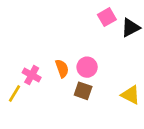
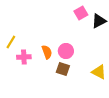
pink cross: (32, 75) -> (24, 57), turned -32
yellow line: (15, 94) -> (11, 42), moved

